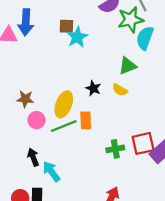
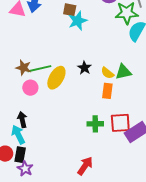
green triangle: (127, 66) -> (123, 72), moved
orange rectangle: (86, 120) -> (107, 91), moved
green line: (64, 126) -> (39, 69), moved
cyan arrow: (51, 171) -> (18, 135), moved

